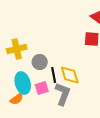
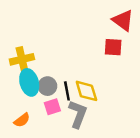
gray circle: (40, 62) -> (47, 86), moved
cyan ellipse: (23, 83) -> (29, 82), moved

